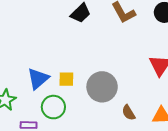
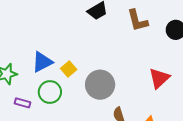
yellow square: (66, 79) -> (69, 69), turned 35

